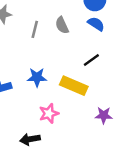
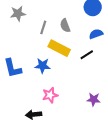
blue semicircle: (96, 24) -> (96, 34), moved, turned -56
yellow rectangle: (74, 86) -> (59, 48), moved

